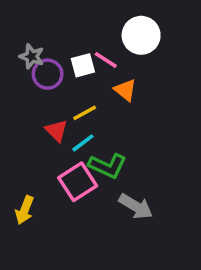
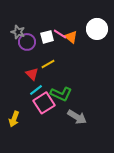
white circle: (141, 35) -> (97, 29), moved
orange triangle: (125, 90) -> (71, 37), moved
cyan line: (83, 143) -> (36, 90), moved

